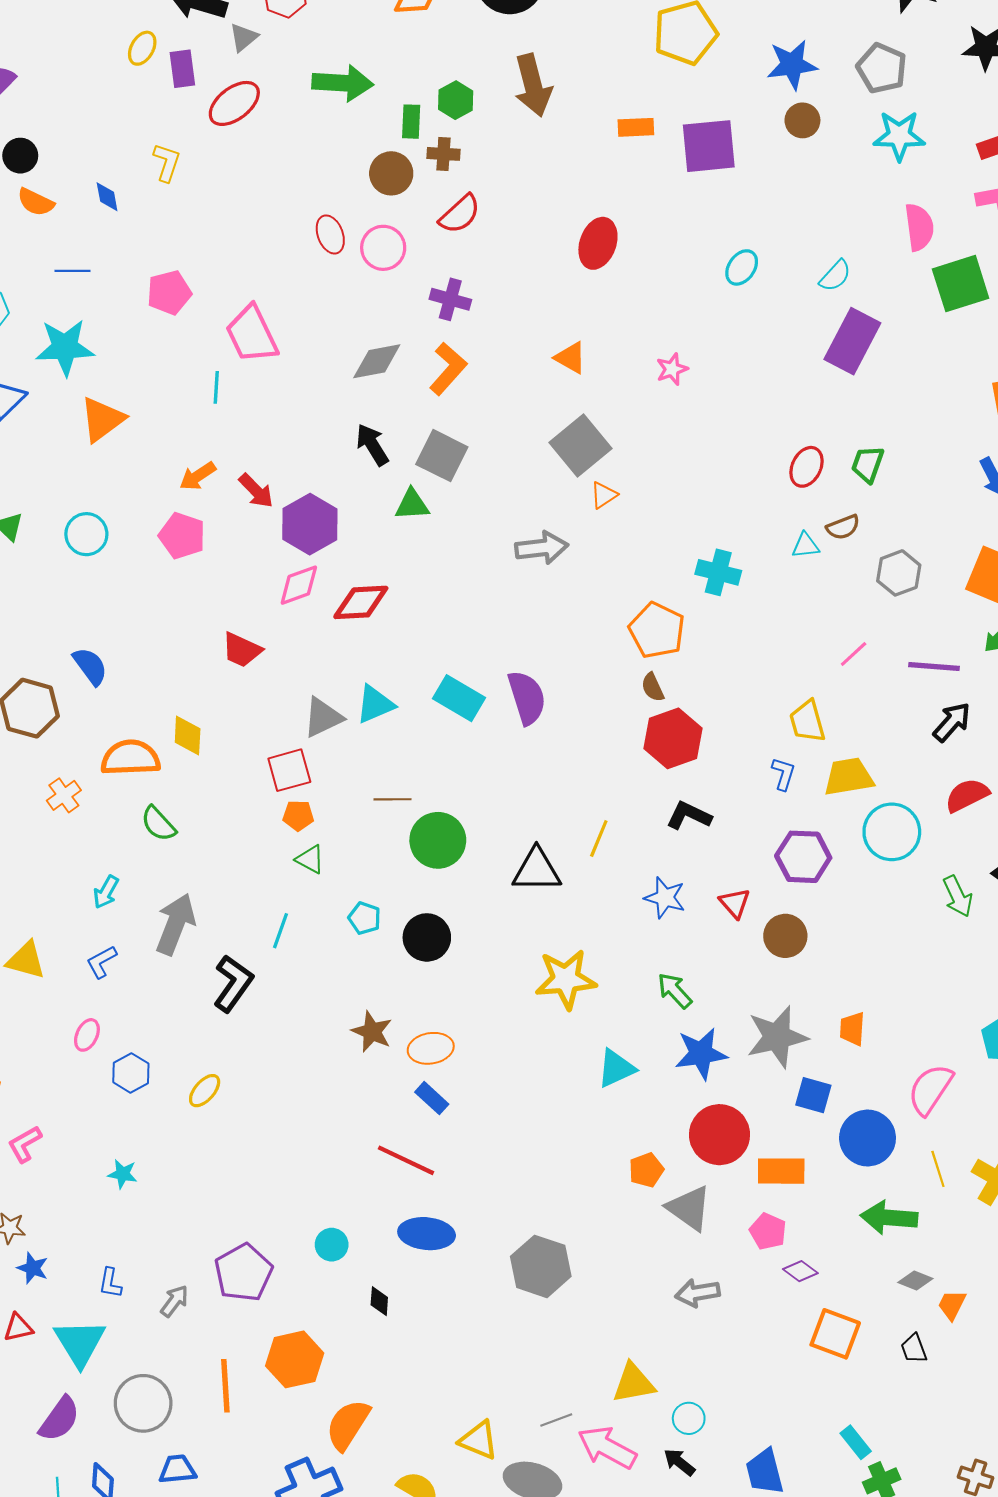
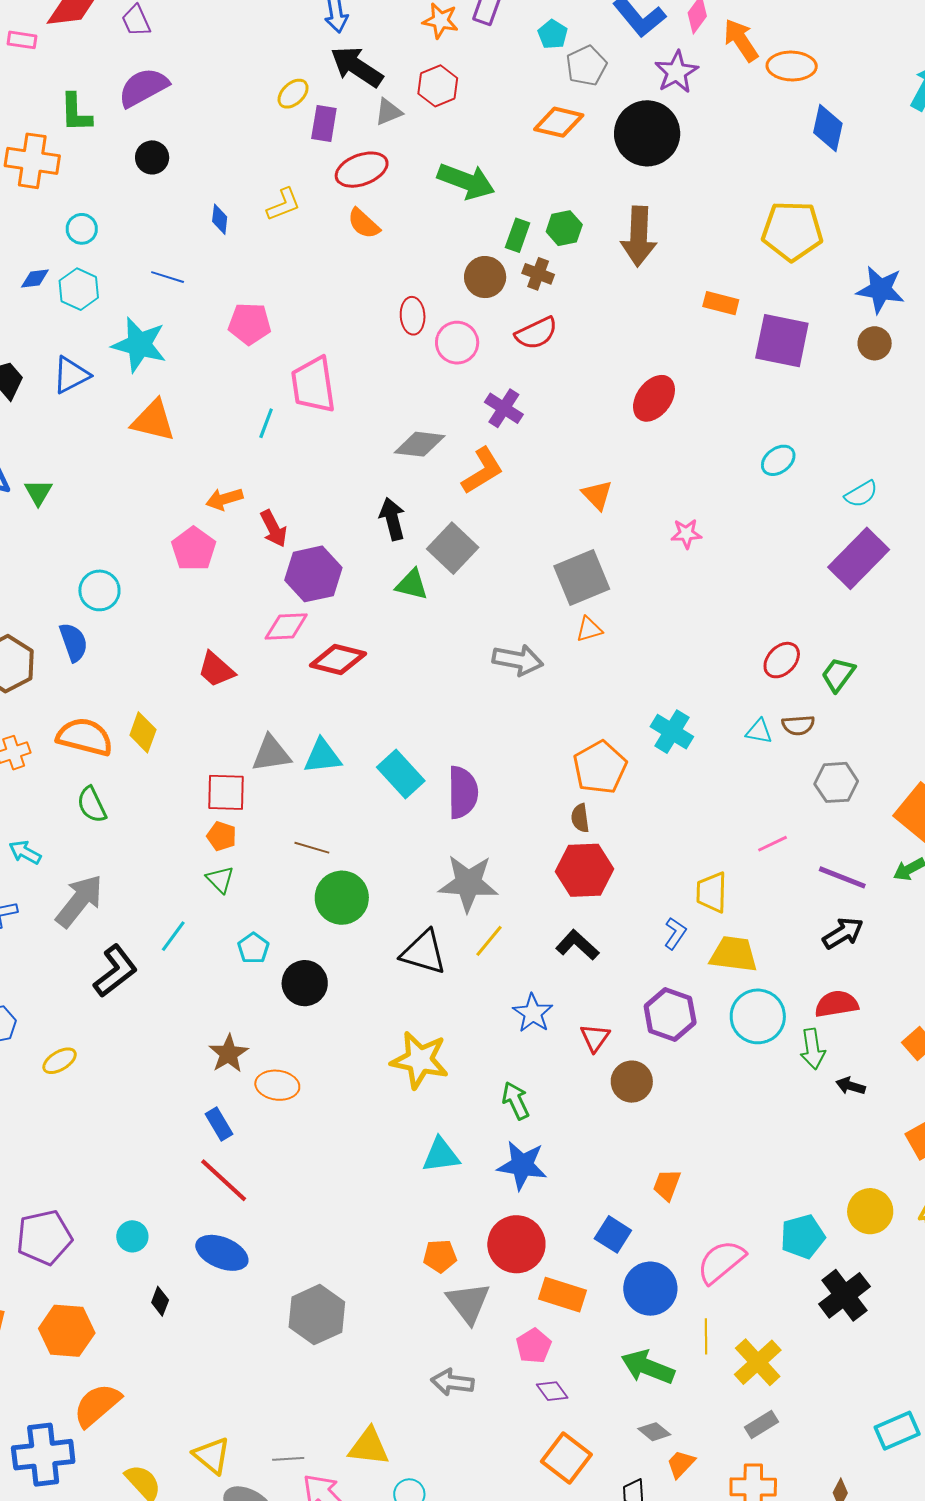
yellow L-shape: (167, 162) -> (284, 204), turned 33
orange semicircle: (36, 202) -> (364, 223), moved
orange triangle: (102, 419) -> (153, 421), turned 33
cyan circle: (86, 534) -> (99, 590), moved
cyan arrow: (106, 892) -> (25, 852), turned 72
green arrow: (958, 896) -> (813, 1049), moved
gray star: (777, 1037) -> (468, 883), moved
blue rectangle: (432, 1098) -> (219, 1124), moved

